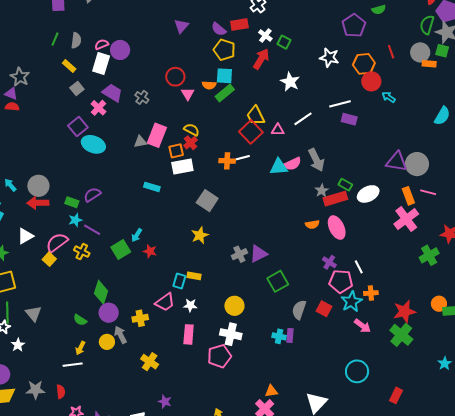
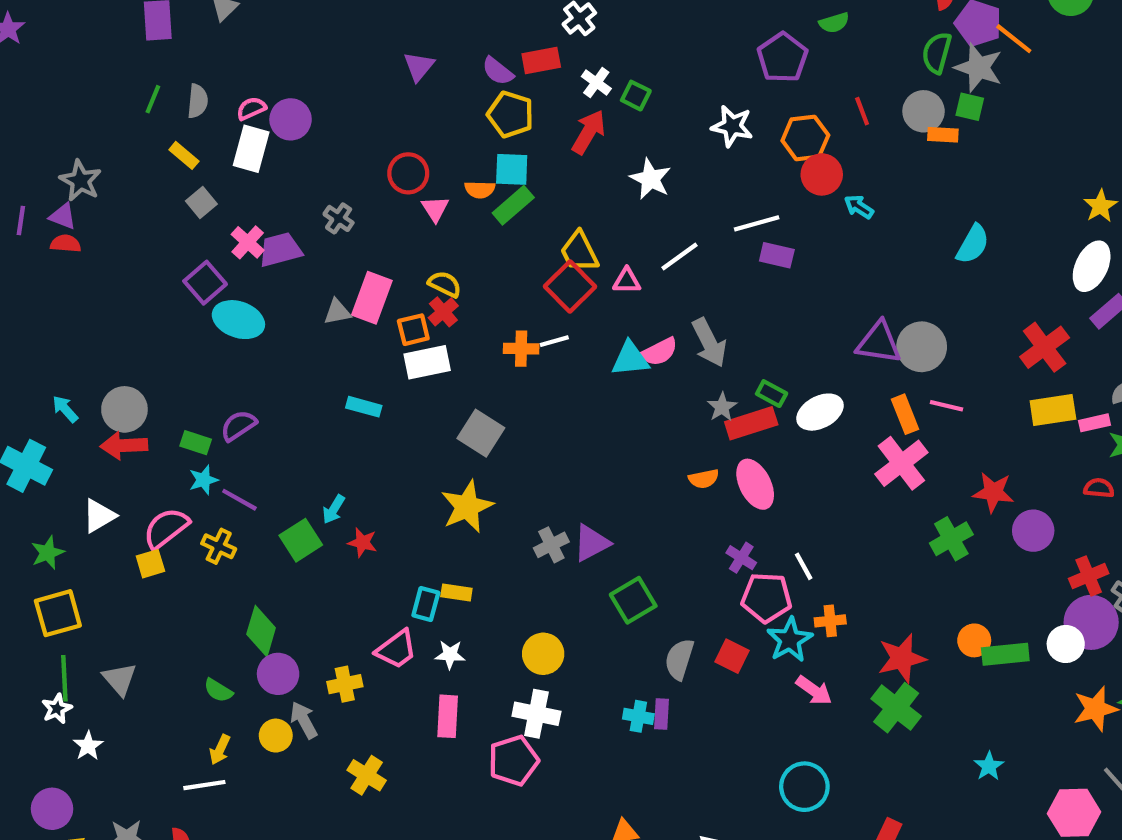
purple trapezoid: (112, 93) -> (280, 250), moved, turned -45
yellow star: (200, 235) -> (467, 507), size x1.4
yellow square: (49, 259) -> (150, 564), turned 32

